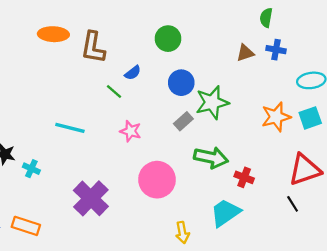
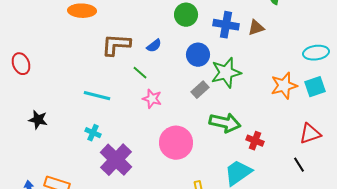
brown L-shape: (93, 47) -> (116, 45), moved, turned 84
blue cross: (276, 50) -> (226, 25), moved, size x1.4
green line: (114, 91) -> (140, 73), moved
cyan cross: (31, 169) -> (93, 133), moved
red triangle: (305, 170) -> (310, 134), size x0.7

